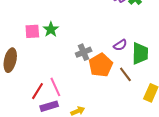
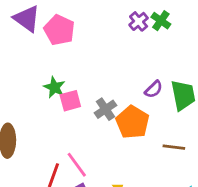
pink square: (32, 31) -> (70, 101), moved
brown line: (125, 74) -> (174, 147), moved, turned -35

